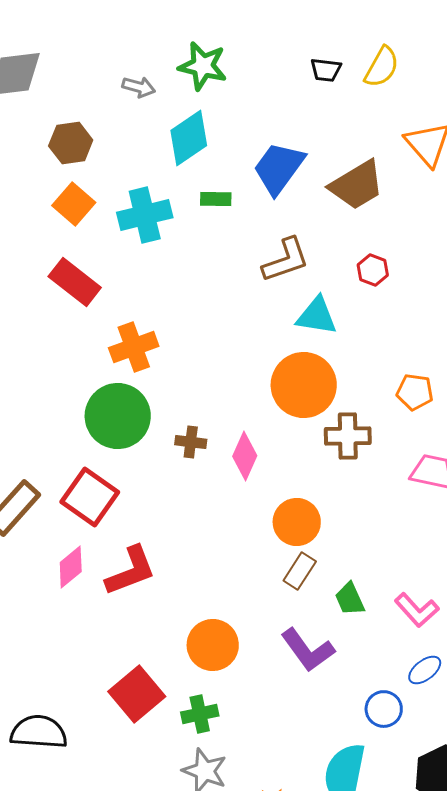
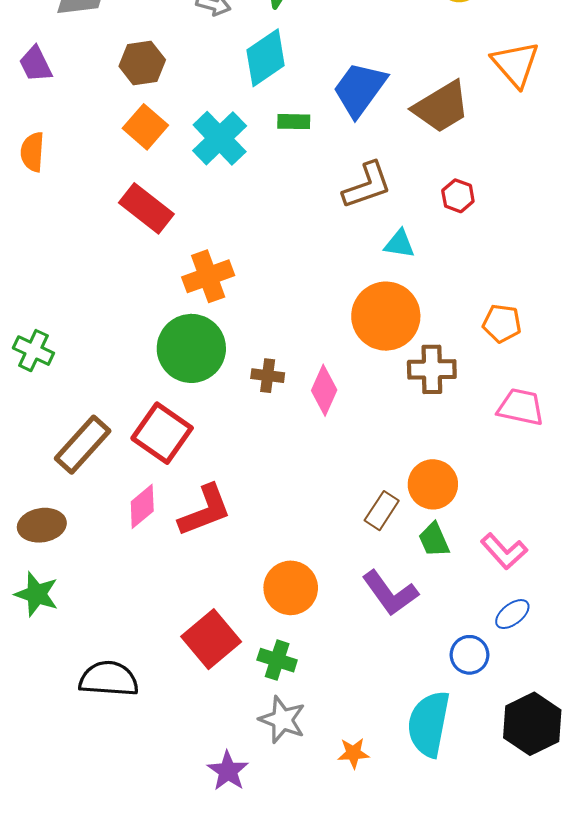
cyan cross: (145, 215) -> (220, 138), turned -30
cyan triangle: (317, 316) -> (399, 244), size x0.7
orange circle: (297, 522) -> (433, 484), moved
green cross: (200, 714) -> (277, 660), turned 30

